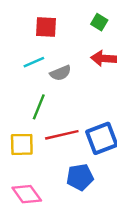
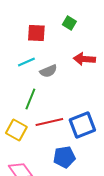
green square: (99, 22) -> (69, 23), moved
yellow square: (22, 144) -> (16, 130), turned 30

